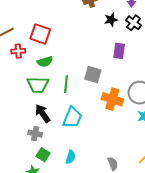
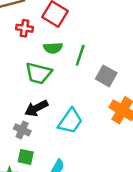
green line: (66, 84) -> (80, 55), moved
black arrow: (43, 113) -> (36, 108), turned -96
green square: (43, 155) -> (26, 157), turned -32

